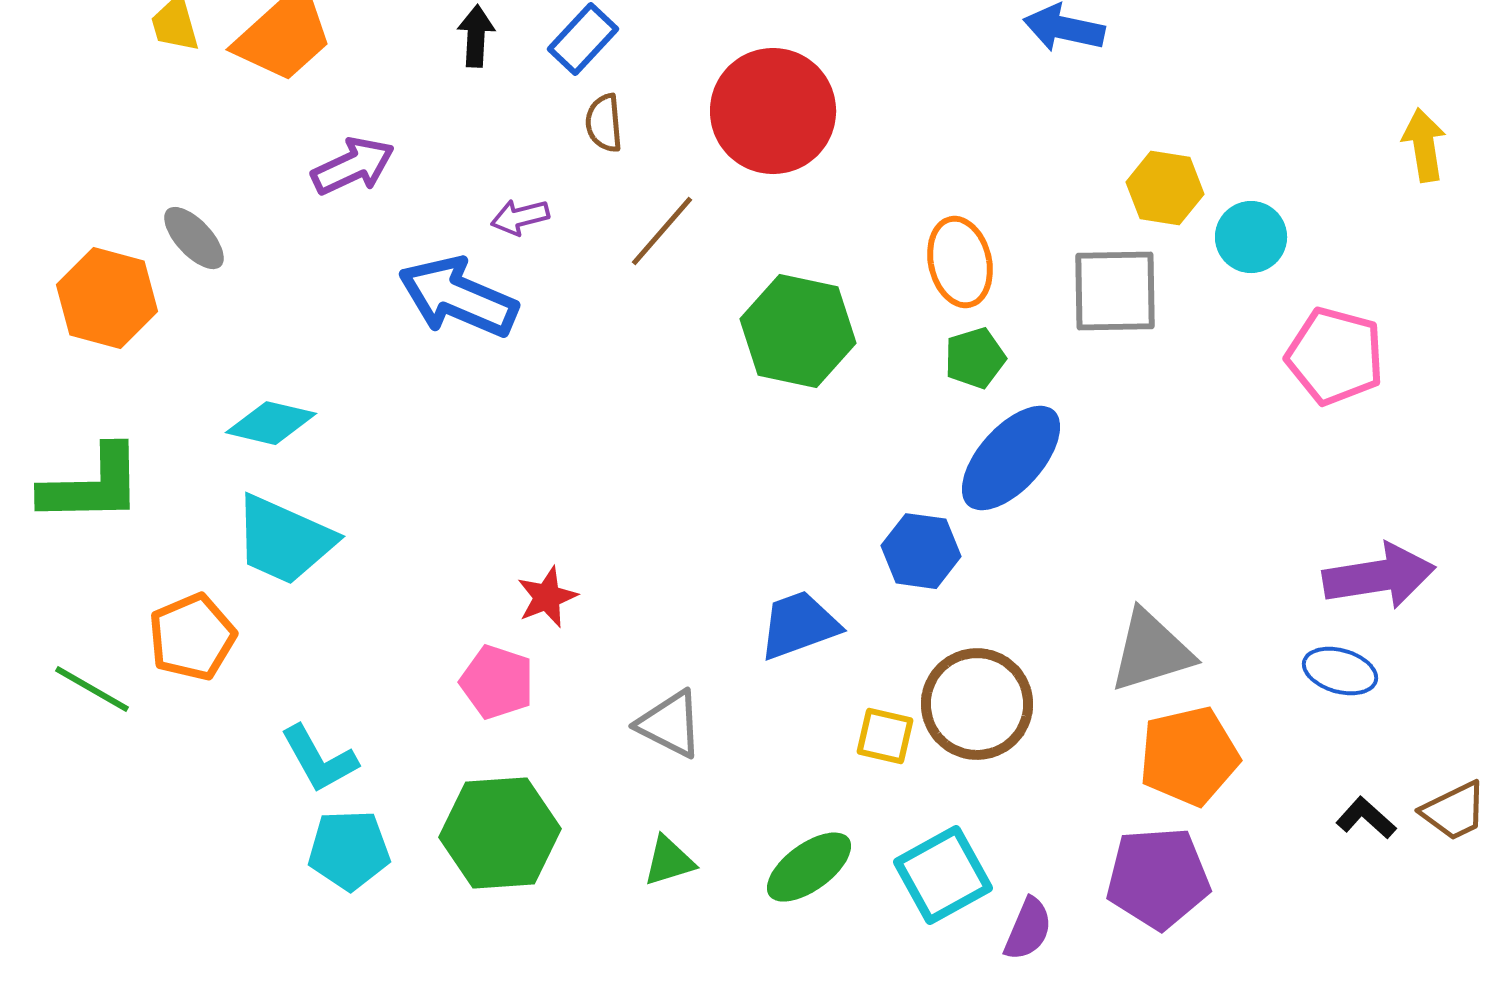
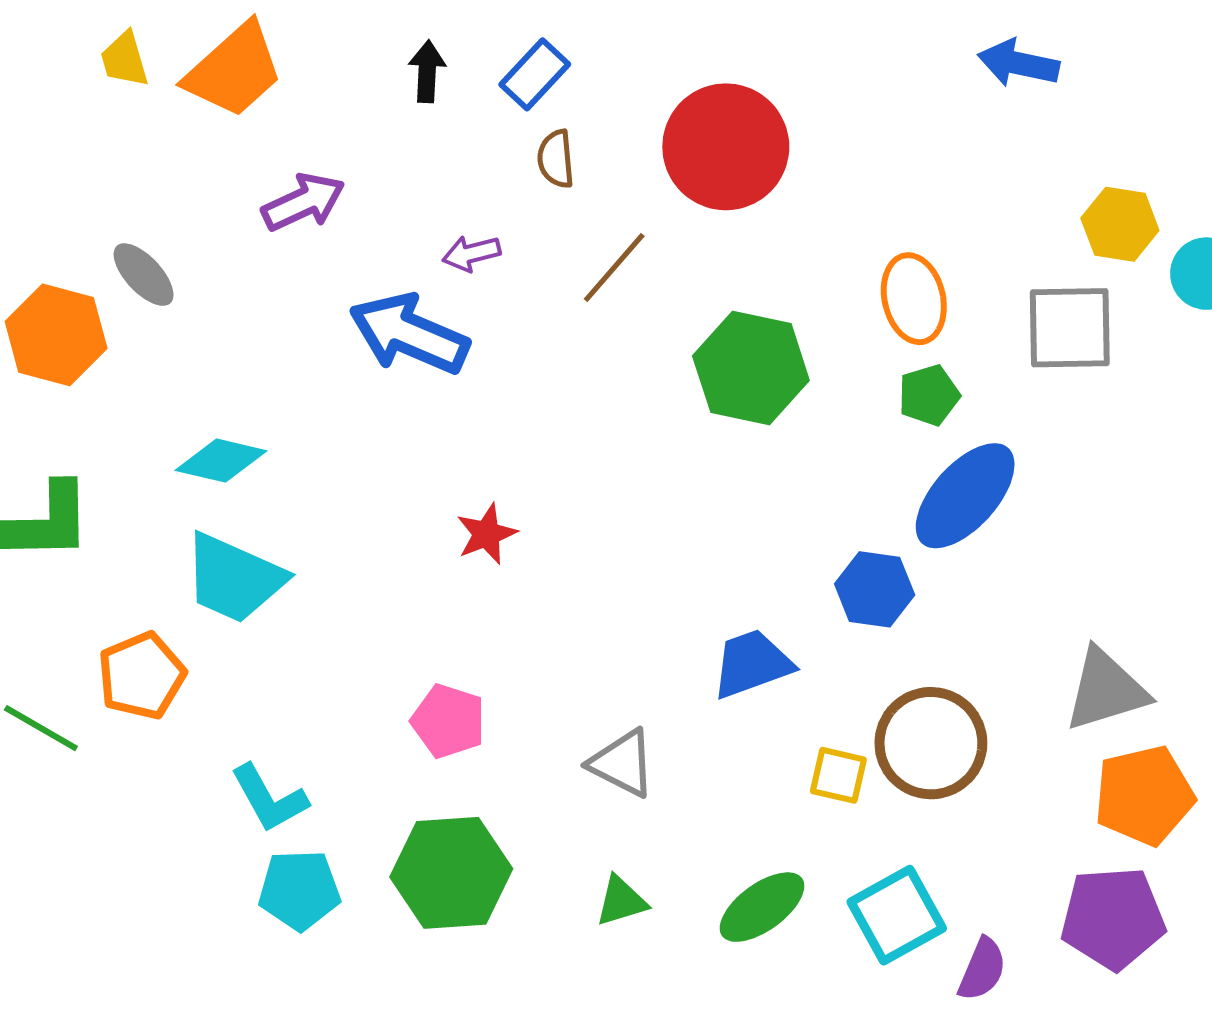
red star: (547, 597) -> (486, 534), moved

